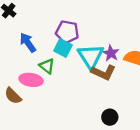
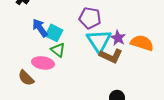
purple pentagon: (67, 32) -> (90, 18), moved
cyan square: (63, 48) -> (54, 33), moved

